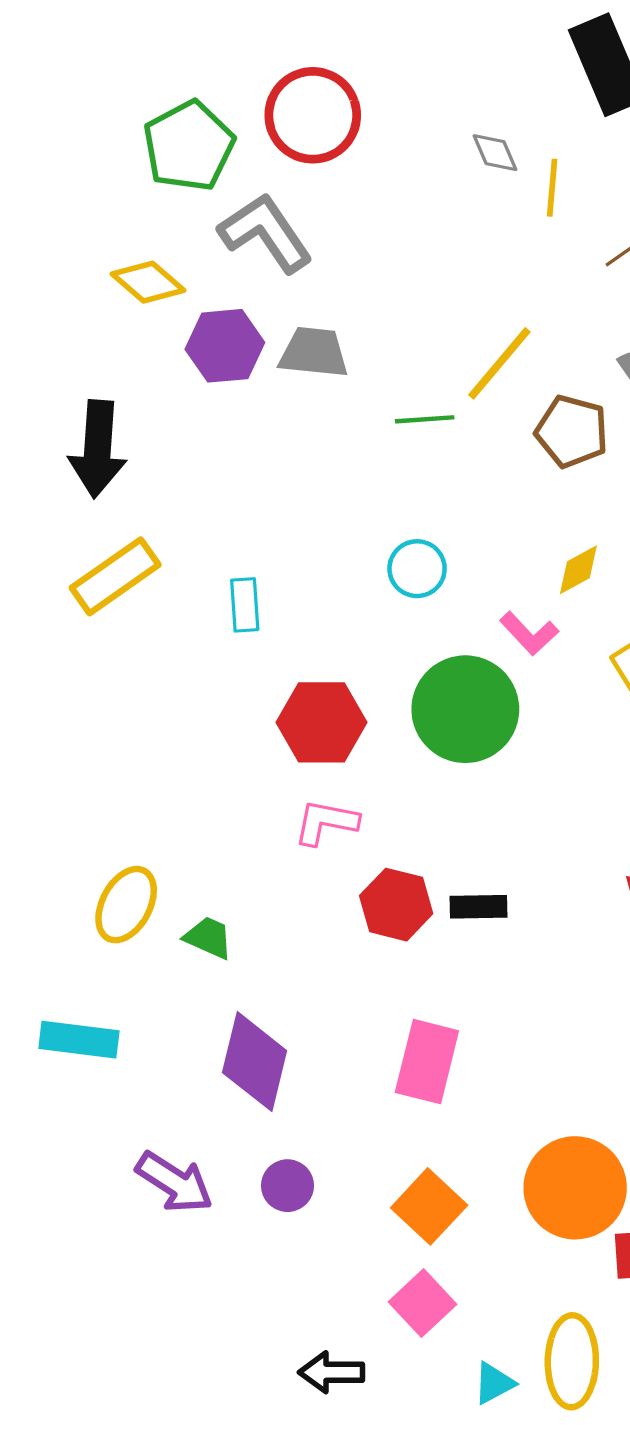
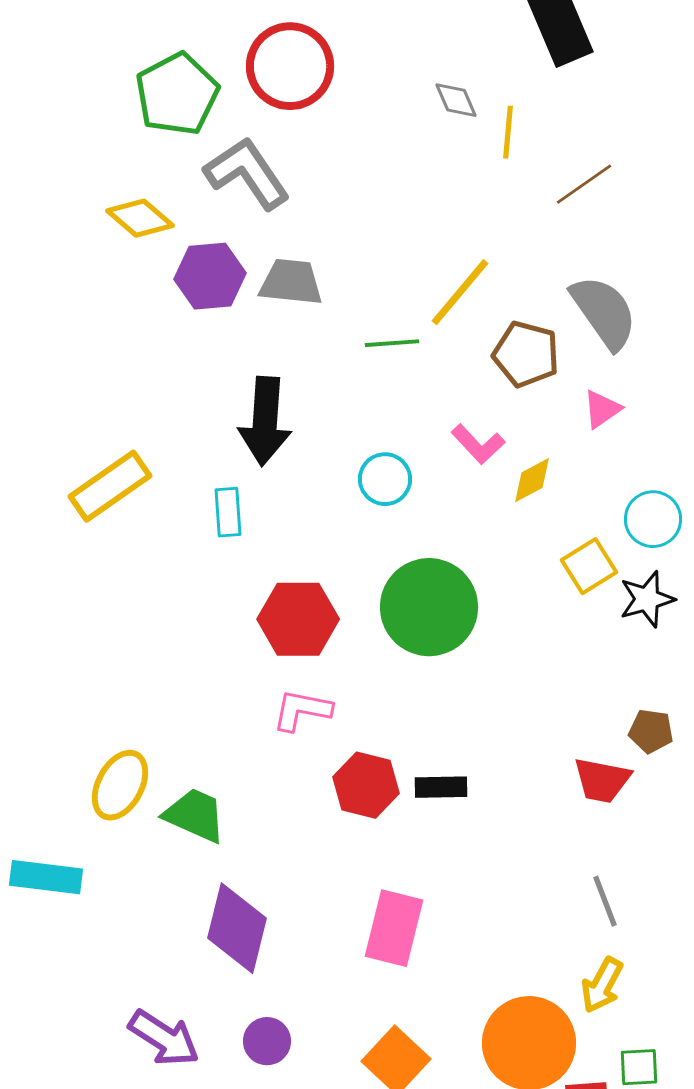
black arrow: (98, 449) -> (265, 421), moved
pink L-shape: (529, 633) -> (478, 444), moved
green trapezoid: (208, 938) -> (195, 815), size x1.4
cyan rectangle: (79, 1040) -> (46, 877), moved

